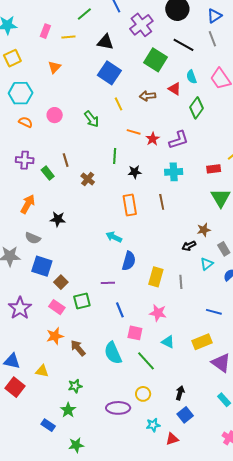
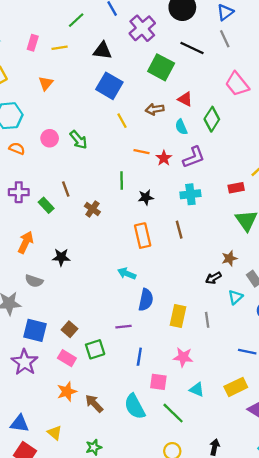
cyan semicircle: (191, 77) -> (181, 127), moved
green arrow: (92, 119) -> (78, 140), moved
blue square: (42, 266) -> (35, 330), moved
blue line: (120, 310) -> (139, 357), turned 35
yellow triangle: (42, 371) -> (55, 433), turned 32

